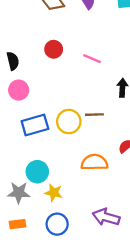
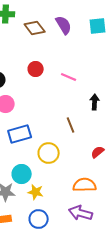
brown line: (94, 115) -> (71, 125), turned 70
yellow circle: (69, 122) -> (49, 153), moved
orange semicircle: (94, 162) -> (85, 185), moved

